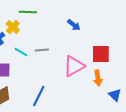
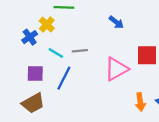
orange arrow: (98, 78) -> (140, 102), moved
blue line: (39, 96) -> (64, 78), moved

